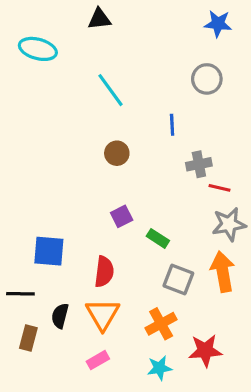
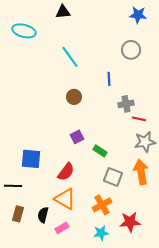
red semicircle: (104, 272) -> (66, 172), turned 30
orange triangle: (103, 314) -> (65, 199), turned -30
black semicircle: (60, 316) -> (43, 215), moved

